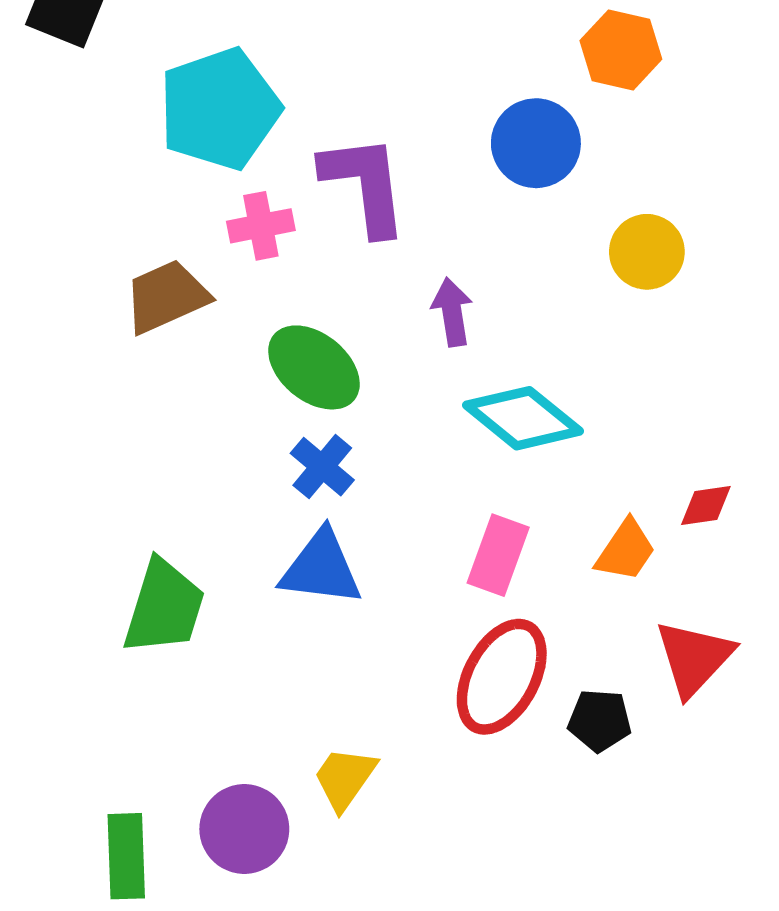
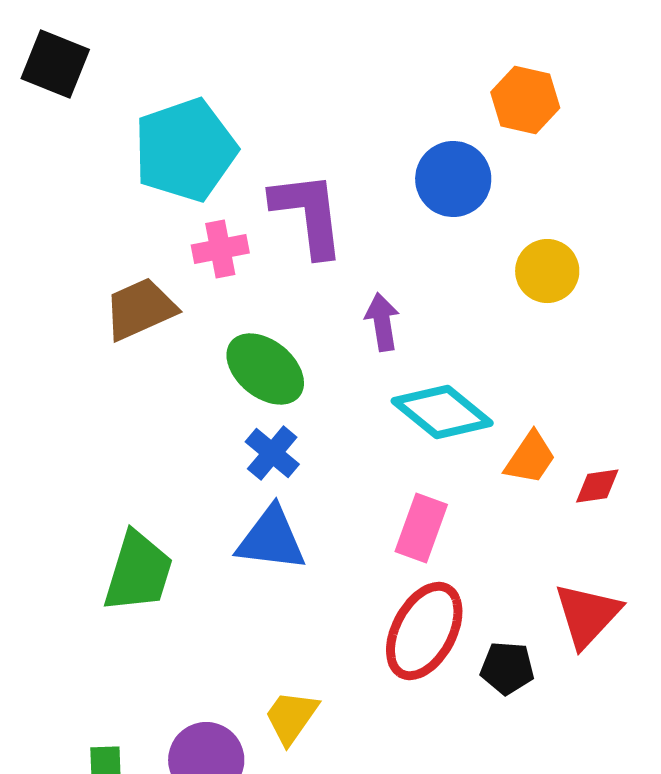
orange trapezoid: (626, 550) -> (530, 458), moved

